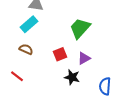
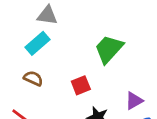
purple triangle: (84, 58) -> (134, 101), moved

